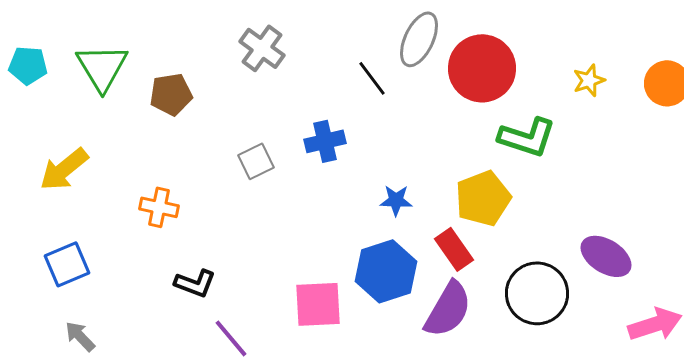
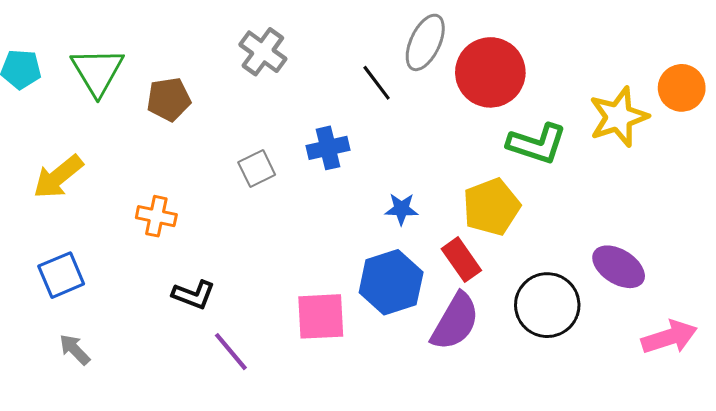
yellow star: (589, 80) -> (619, 117), moved, size x1.8

